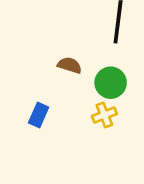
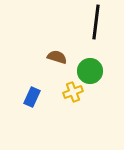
yellow cross: (104, 115) -> (73, 92), moved

